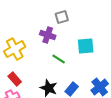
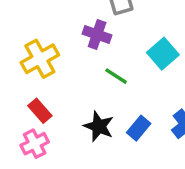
cyan square: (86, 46) -> (163, 54), turned -36

